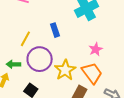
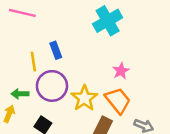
blue rectangle: (55, 30) -> (56, 50), moved
yellow line: (25, 39) -> (33, 62), turned -35

